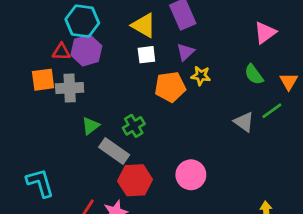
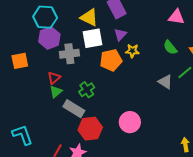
pink triangle: (265, 33) -> (176, 17), turned 48
red triangle: (61, 52) -> (54, 78), moved, turned -40
white square: (146, 55) -> (93, 38), size x1.5
gray cross: (70, 88) -> (69, 54), moved

